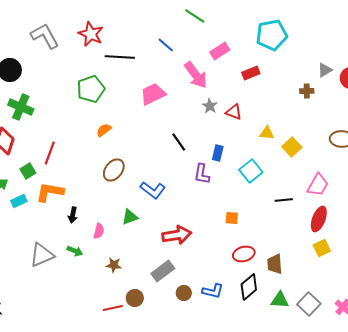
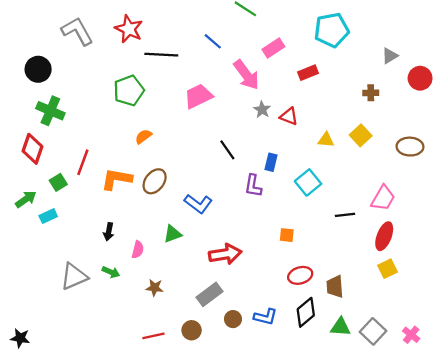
gray triangle: (325, 70) -> (390, 56), moved
yellow square: (292, 147) -> (361, 135), moved
orange L-shape: (50, 192) -> (116, 179), moved
brown circle: (135, 298) -> (192, 330), moved

